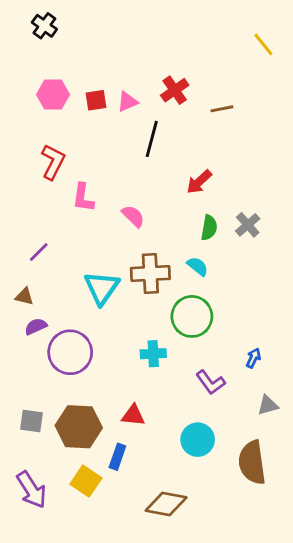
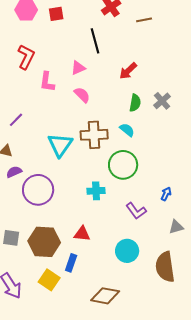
pink triangle: (127, 102) -> (78, 68), moved
black line: (152, 139) -> (95, 41), turned -30

